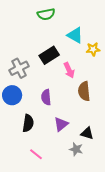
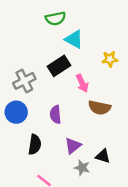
cyan triangle: (75, 35) -> (74, 39), moved
brown semicircle: (84, 91) -> (99, 108), turned -72
gray star: (76, 149) -> (82, 168), moved

